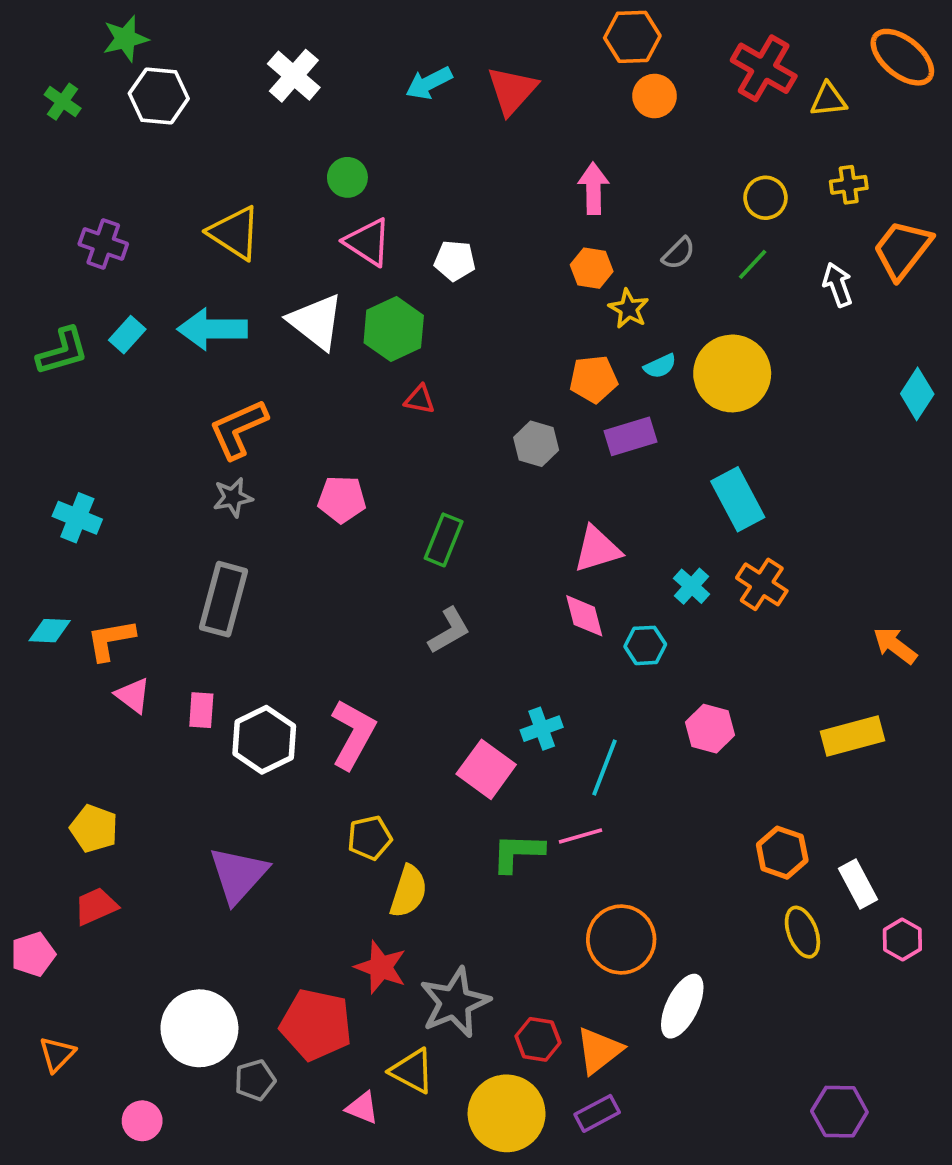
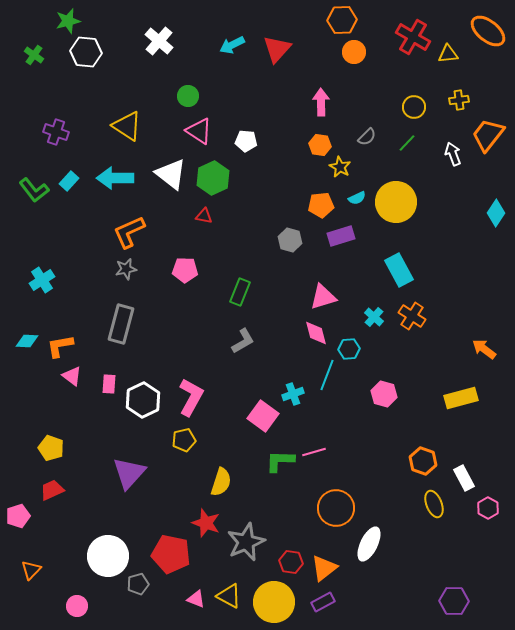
green L-shape: (63, 351) -> (34, 190), turned 68
red triangle: (420, 399) -> (204, 216), moved
cyan cross: (77, 518) -> (42, 280), turned 35
cyan line: (605, 767) -> (327, 375), moved
yellow pentagon: (370, 838) -> (184, 440), moved
yellow triangle: (412, 1071) -> (229, 596), moved

